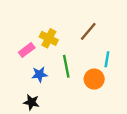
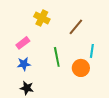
yellow cross: (49, 38) -> (42, 18), moved
blue star: (40, 74) -> (24, 64), moved

